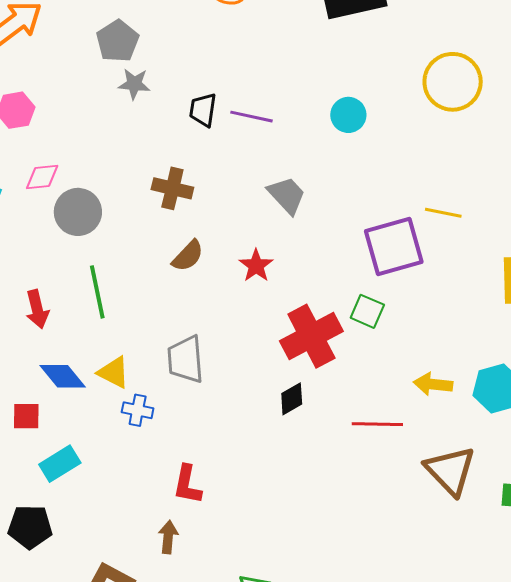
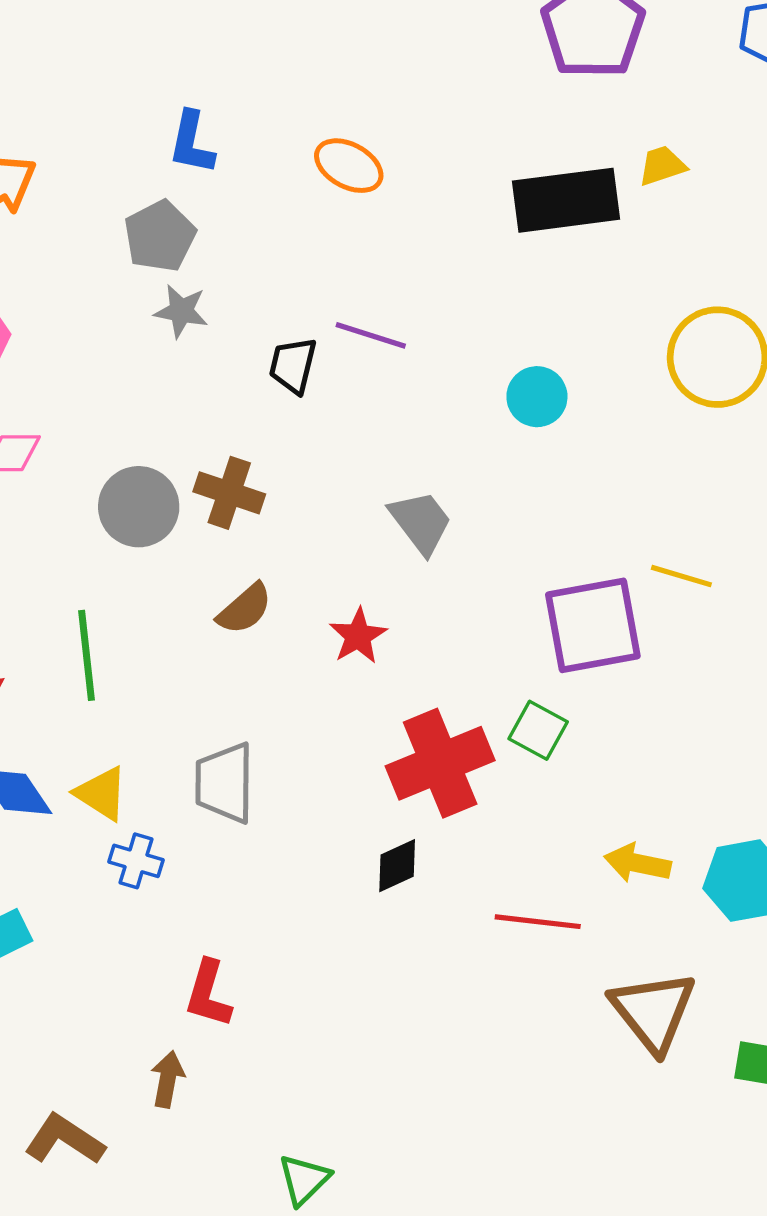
purple line: (251, 117) -> (371, 335), moved
gray circle: (78, 212) -> (139, 507), moved

